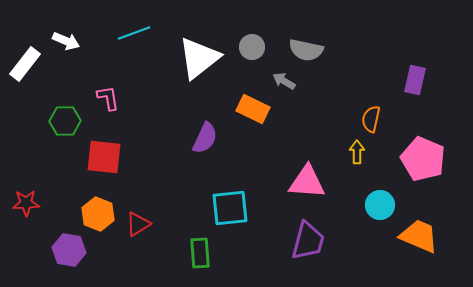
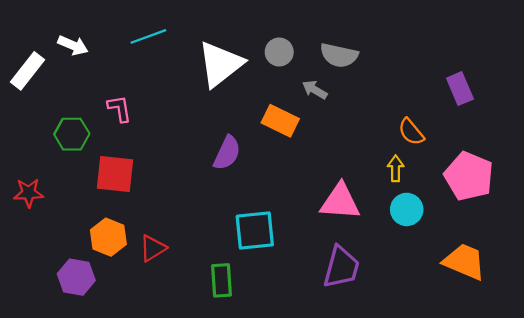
purple rectangle: (415, 80) -> (460, 89), turned -36
orange semicircle: (371, 119) -> (411, 132), turned -52
red star: (26, 203) -> (29, 193), moved
cyan circle: (380, 205) -> (407, 209), moved

